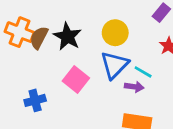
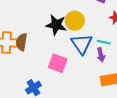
black star: (67, 36) -> (56, 25), moved
purple arrow: (134, 87) -> (101, 55), turned 88

